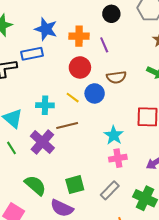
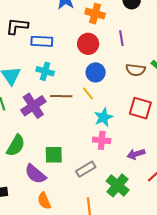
purple line: (104, 45) -> (121, 38), moved
blue rectangle: (32, 54) -> (42, 41), moved
brown semicircle: (116, 77) -> (135, 70), moved
yellow line: (73, 98) -> (88, 93), moved
green semicircle: (35, 185) -> (16, 145), turned 65

